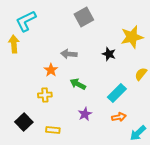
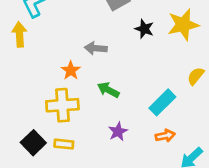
black star: (109, 54) -> (144, 29), moved
yellow cross: (45, 95) -> (62, 105), size x1.6
yellow rectangle: (53, 130) -> (64, 144), moved

